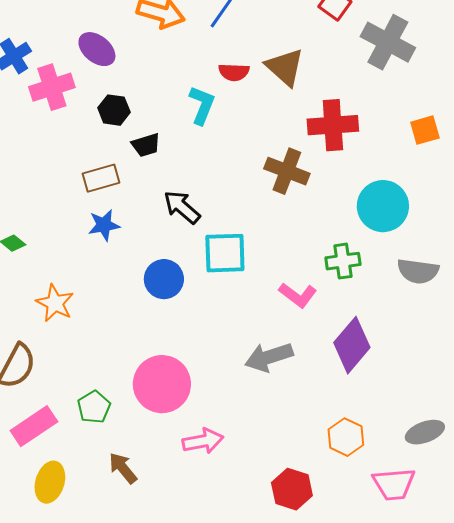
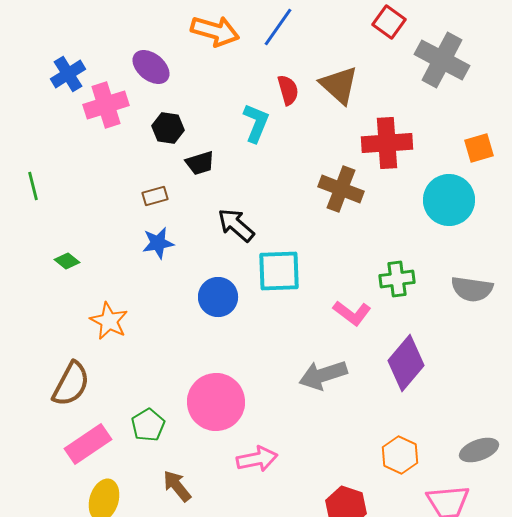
red semicircle: (234, 72) -> (288, 90), turned -108
brown rectangle: (101, 178) -> (155, 196), size x0.7
cyan circle: (383, 206) -> (449, 200), moved

